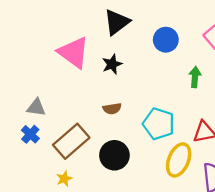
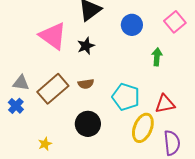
brown rectangle: (71, 141) -> (53, 89), moved

